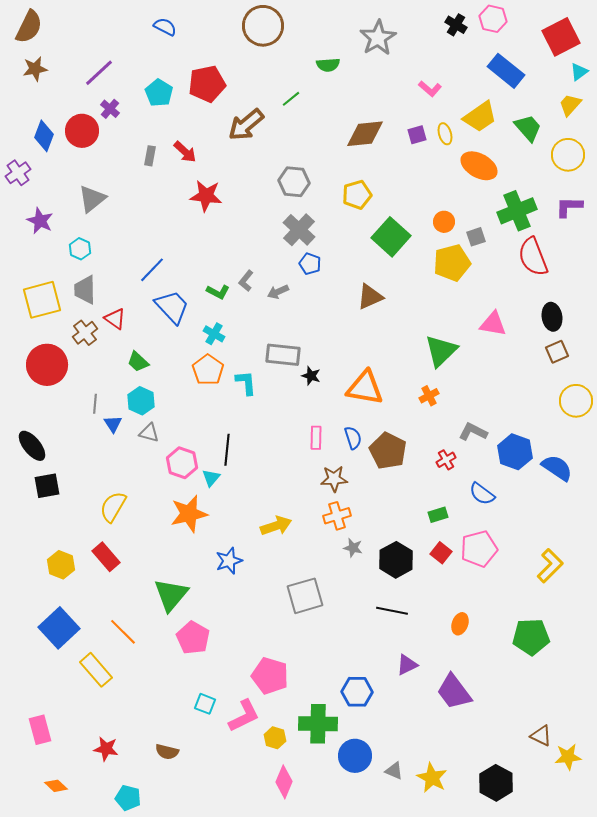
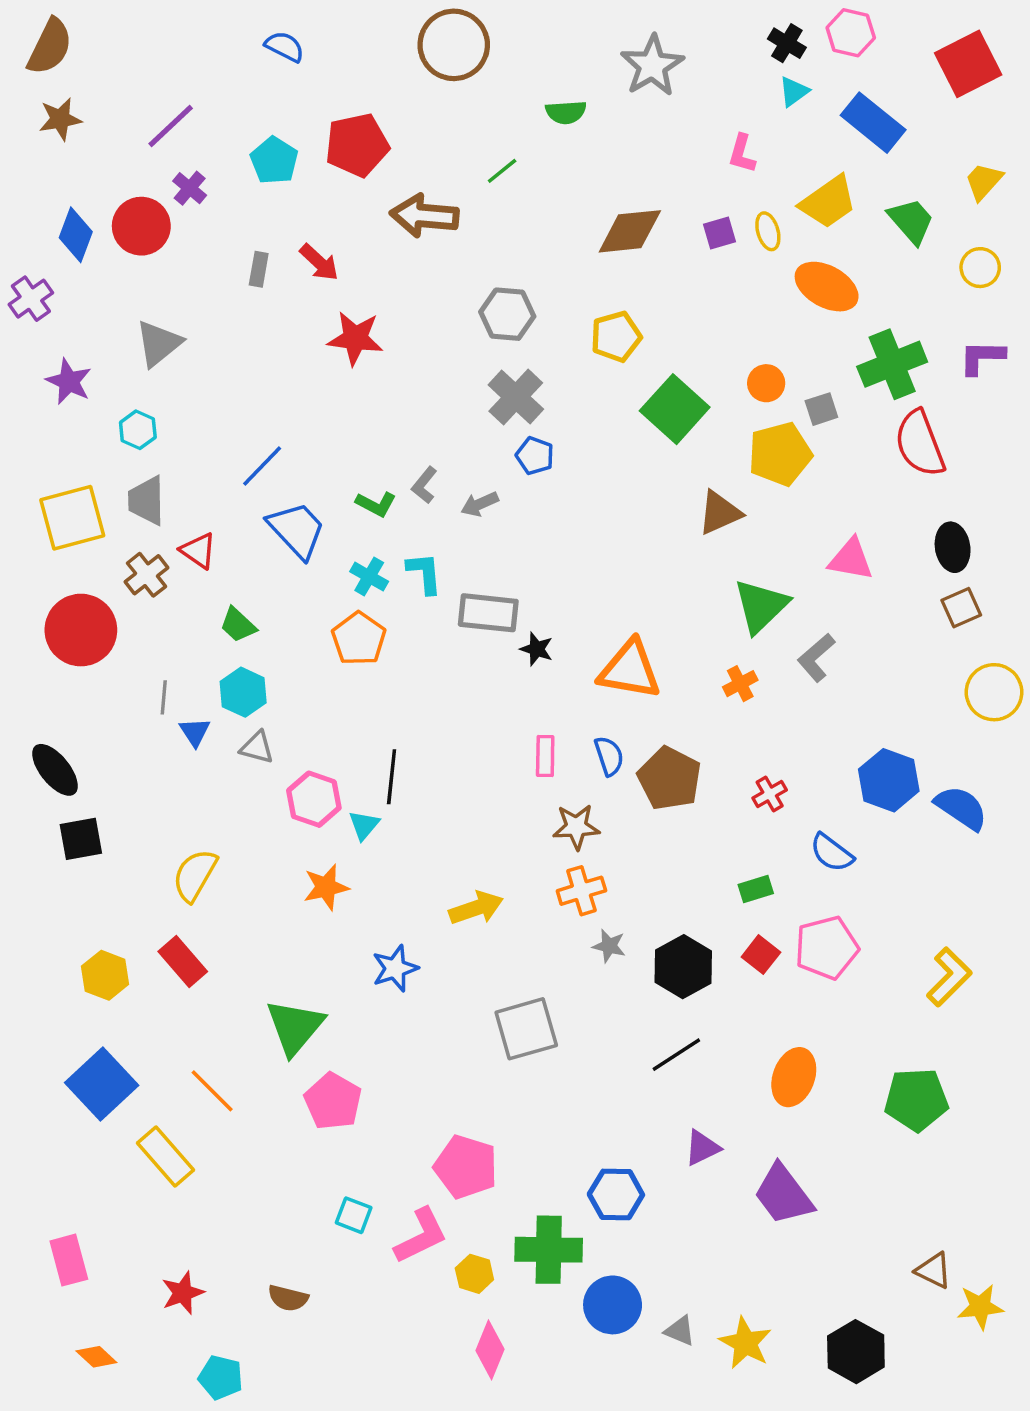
cyan triangle: (579, 72) -> (794, 91), moved
pink L-shape: (430, 89) -> (742, 154), turned 65
brown arrow: (246, 125) -> (424, 216), turned 45
yellow circle: (568, 155) -> (980, 268), size x0.7
brown triangle: (370, 297) -> (720, 513), moved
cyan L-shape: (246, 383) -> (424, 573), moved
gray L-shape: (473, 432) -> (816, 658), moved, turned -68
orange star: (189, 514) -> (326, 887), size x0.7
black line: (392, 611) -> (676, 1055), turned -44
orange ellipse: (460, 624) -> (794, 1077), size x1.5
red star: (106, 749) -> (183, 1293), turned -30

